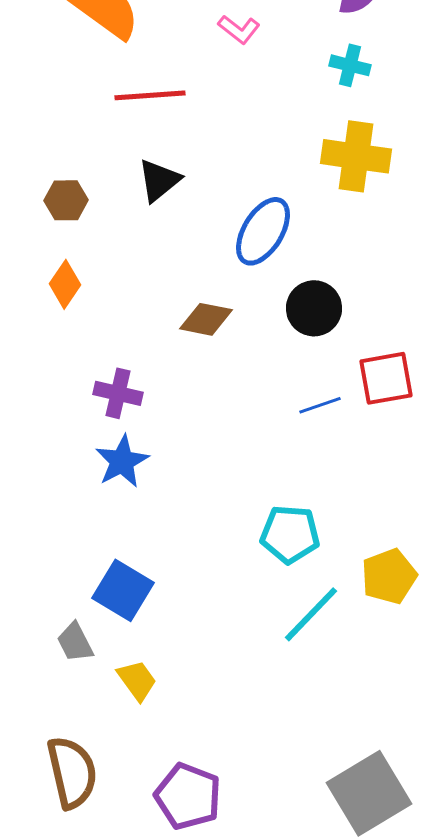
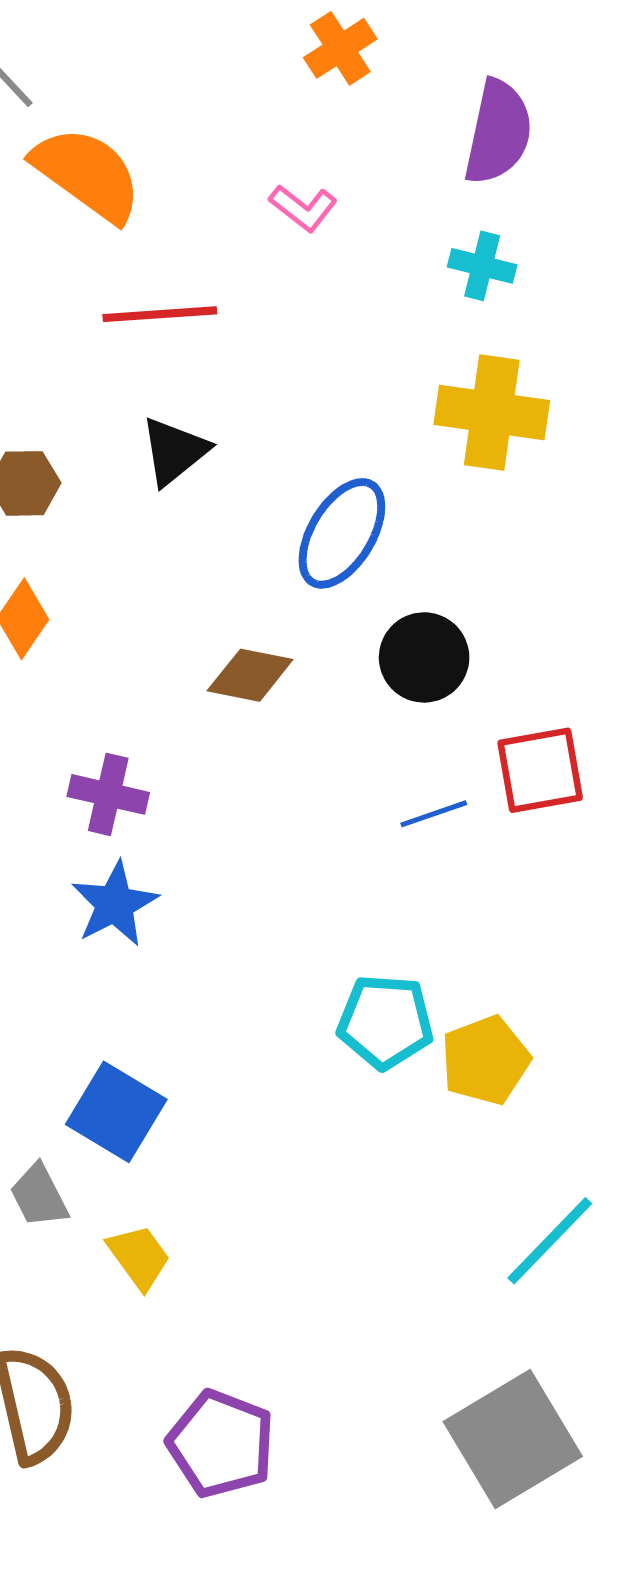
yellow pentagon: (389, 576) -> (485, 1060), moved
cyan line: (311, 614) -> (550, 1241), moved

